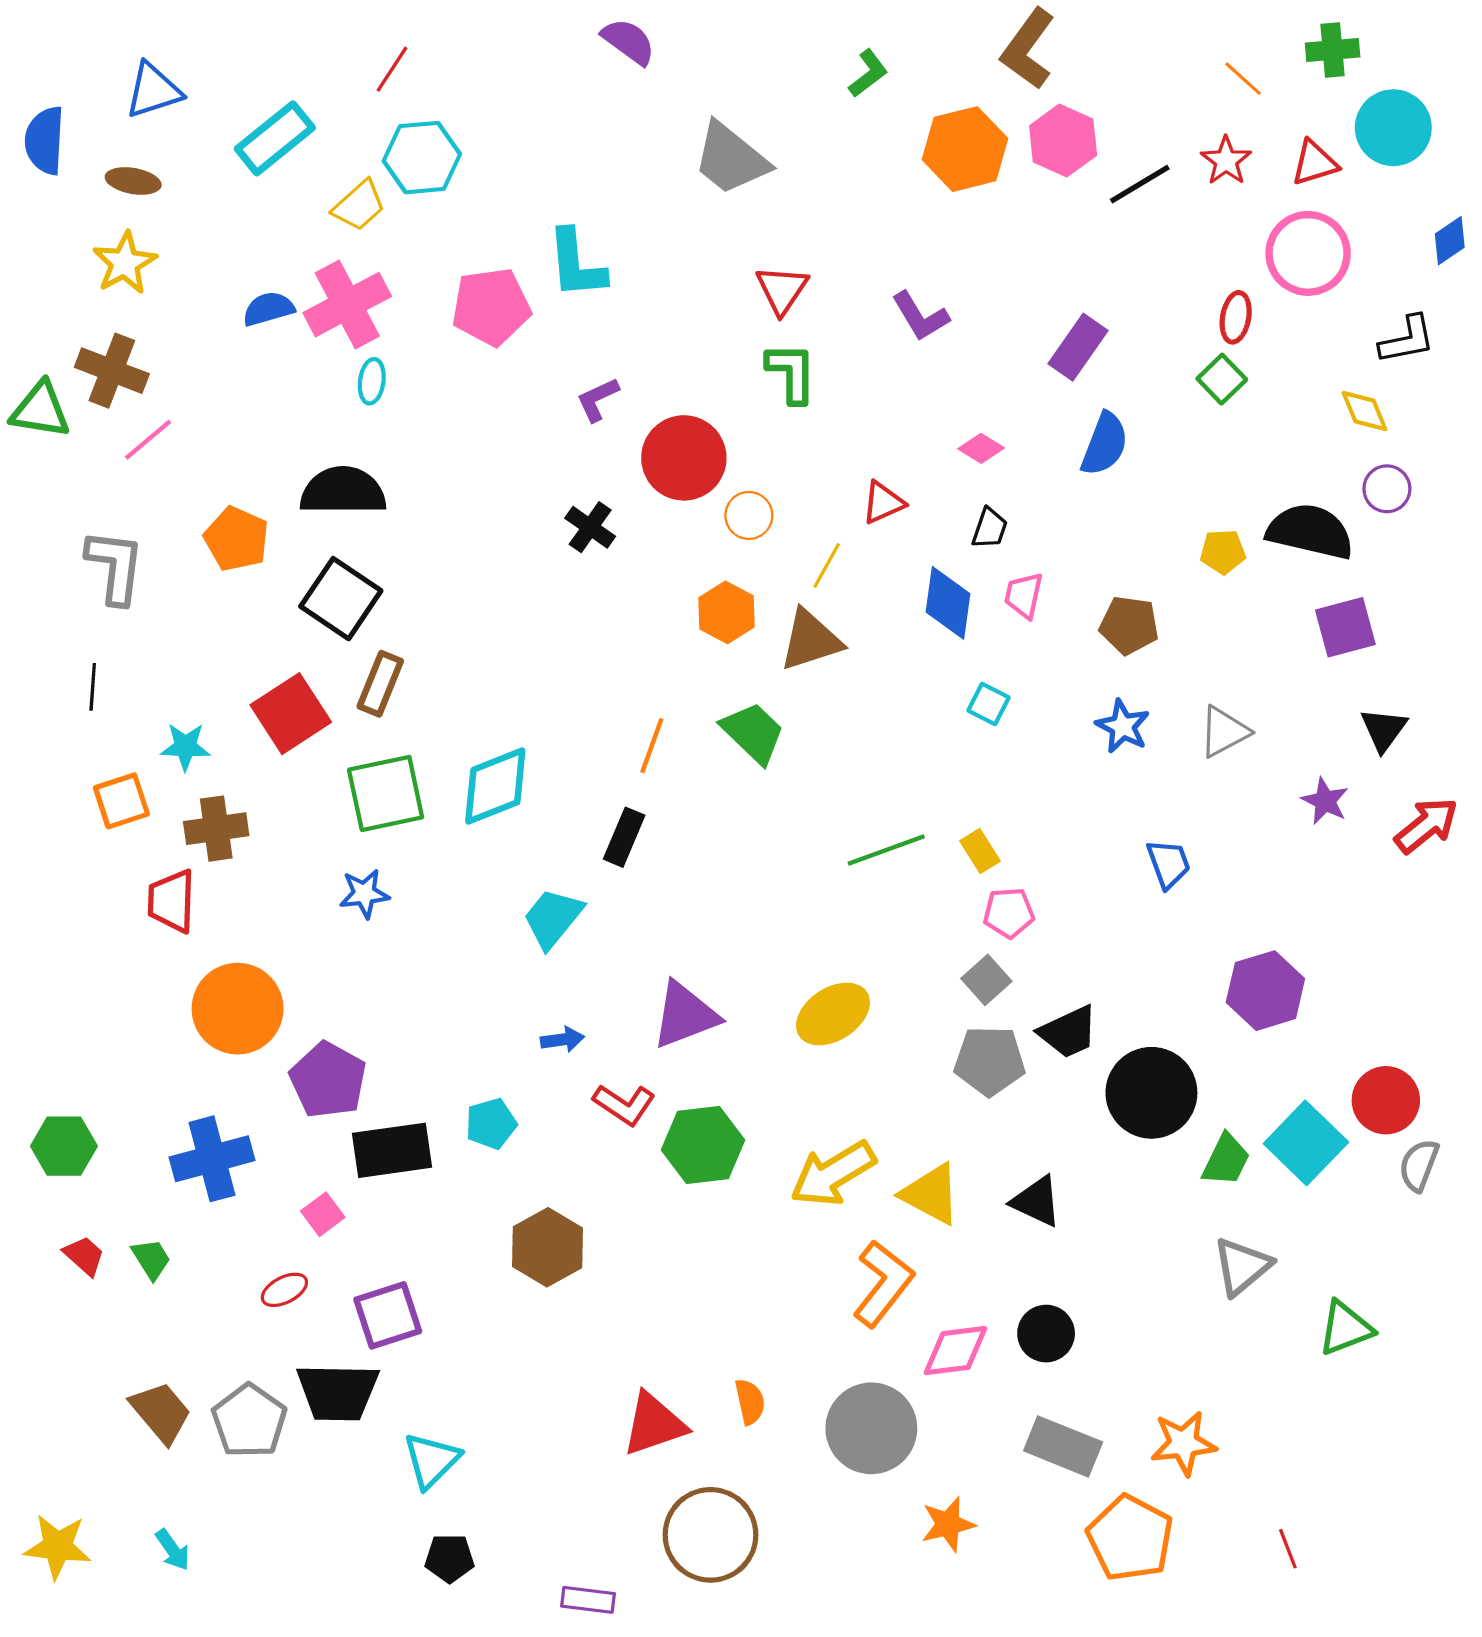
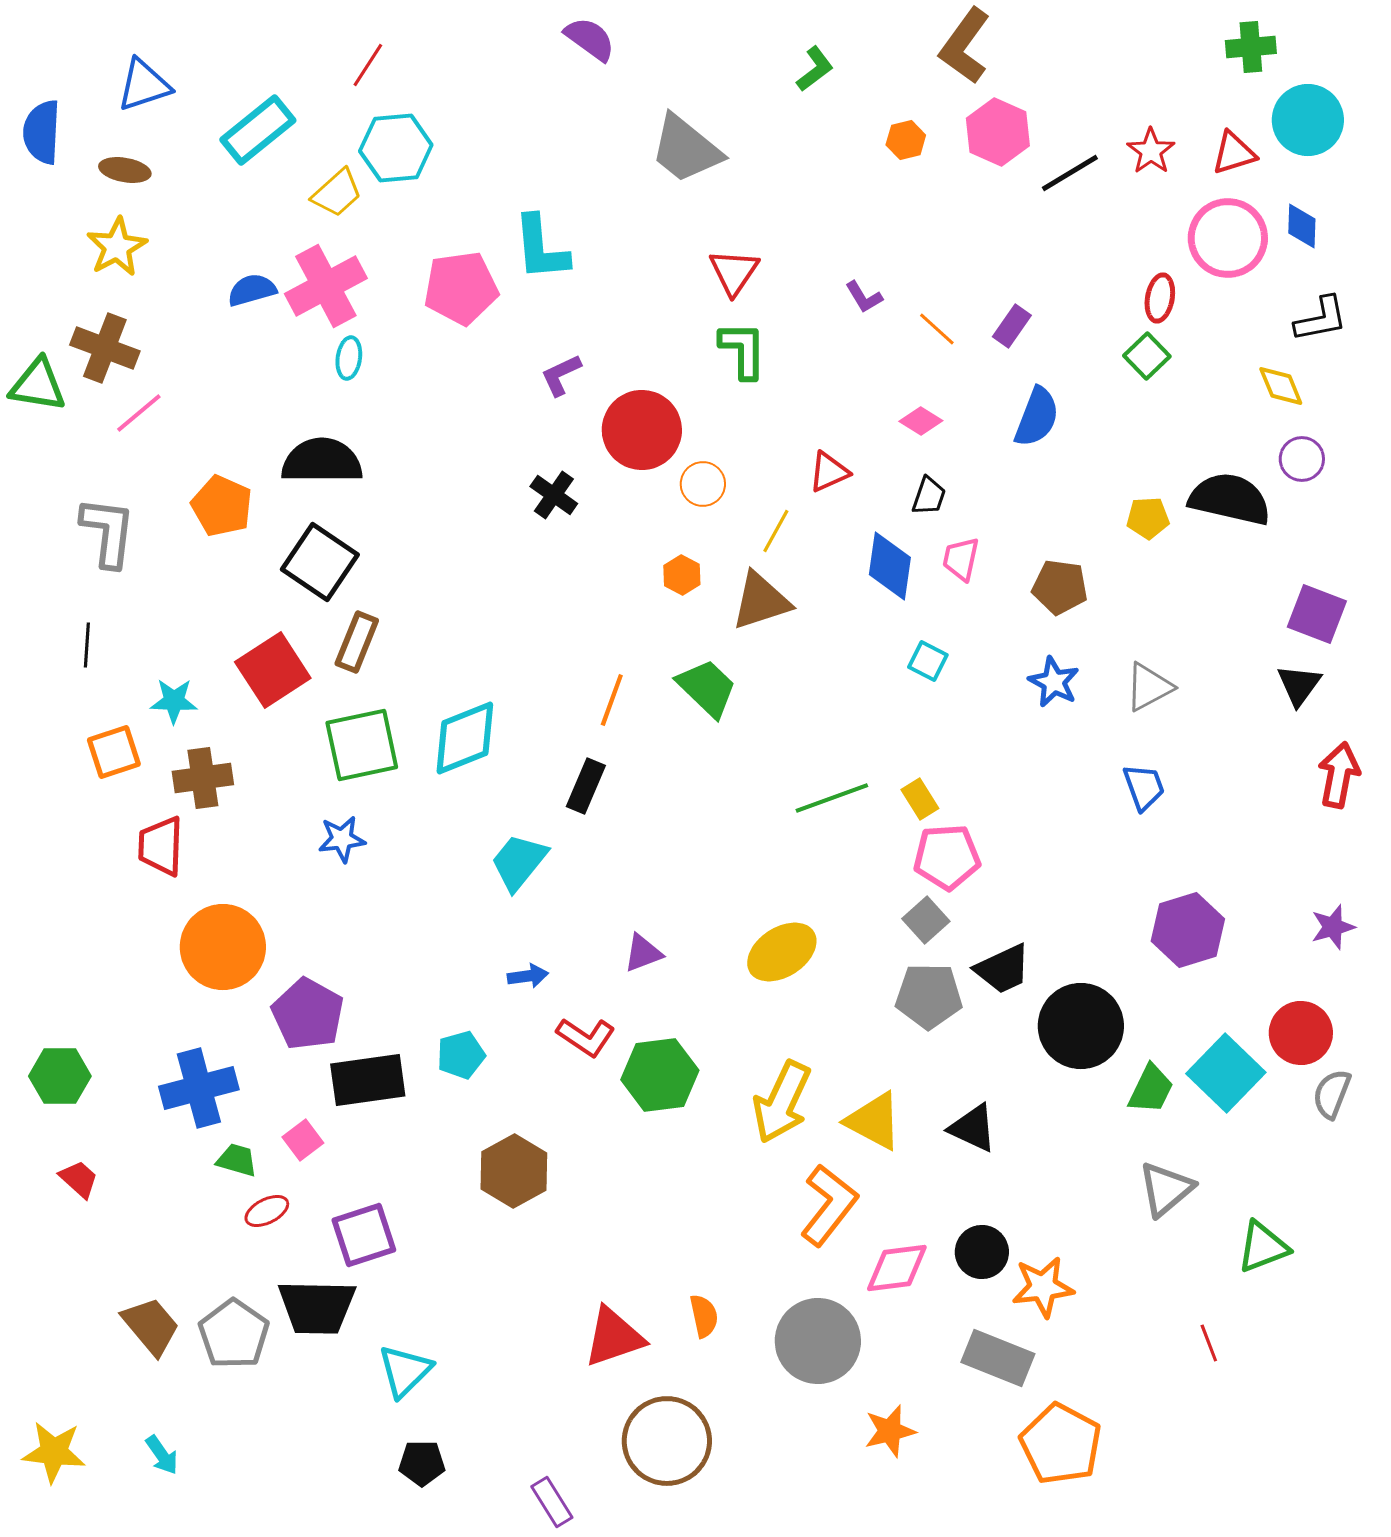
orange line: (1243, 79) -> (937, 329), moved
orange hexagon: (965, 149) -> (906, 140), size x0.5
blue diamond: (1450, 241) -> (1302, 226), moved, turned -54
purple L-shape: (920, 316) -> (864, 297), size x0.7
purple rectangle: (1078, 347) -> (1012, 326), size x0.7
orange hexagon: (726, 612) -> (682, 575), size x0.7
purple square: (1345, 627) -> (1317, 614), moved, turned 36
purple star: (1325, 801) -> (1333, 927), moved, turned 30
red arrow: (1426, 825) -> (1339, 775), turned -40
blue trapezoid: (1169, 864) -> (1144, 787), moved
pink pentagon: (1009, 913) -> (947, 857), size x1.4
purple triangle: (685, 1015) -> (643, 953), size x0.6
yellow arrow: (833, 1174) -> (782, 1102), turned -34
green trapezoid: (151, 1259) -> (237, 1160), moved, turned -42
orange star: (1183, 1443) -> (1043, 1287), moved
red line: (1288, 1549) -> (1209, 1343), moved
purple rectangle: (588, 1600) -> (552, 1502), turned 51

